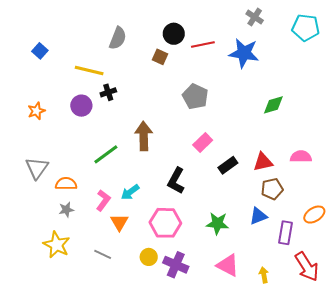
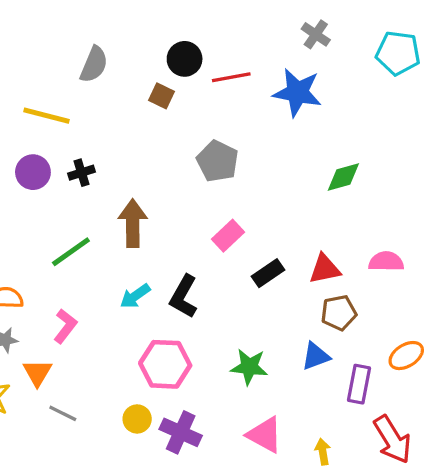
black cross: (108, 92) -> (81, 173), moved
cyan arrow: (130, 192) -> (135, 296), moved
orange triangle: (119, 222) -> (37, 373), moved

